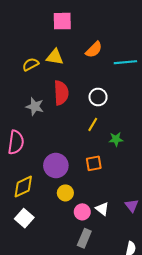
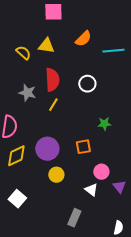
yellow semicircle: (31, 64) -> (23, 53), turned 70
yellow line: (93, 124) -> (53, 105), moved
yellow diamond: (23, 187) -> (16, 156), moved
pink circle: (82, 212) -> (101, 172), moved

